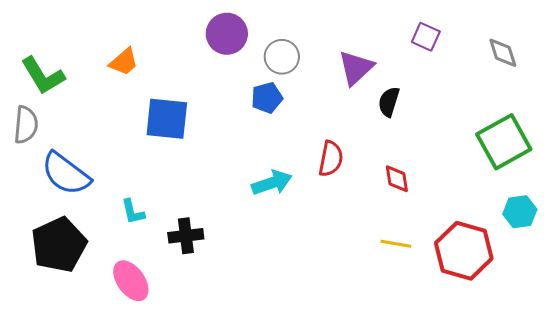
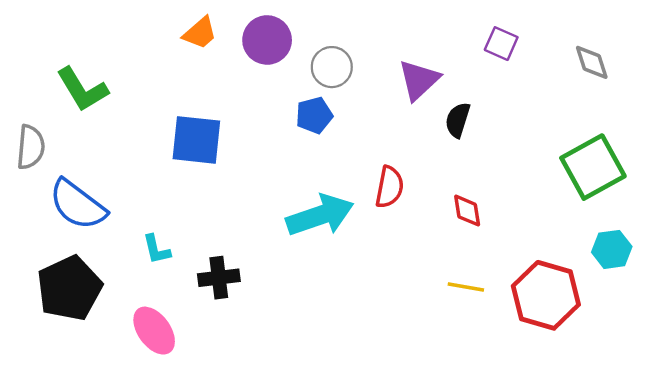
orange trapezoid: (124, 62) -> (200, 33), moved
green L-shape: (43, 76) -> (82, 89), moved
cyan arrow: (272, 183) -> (320, 215), size x1.4

